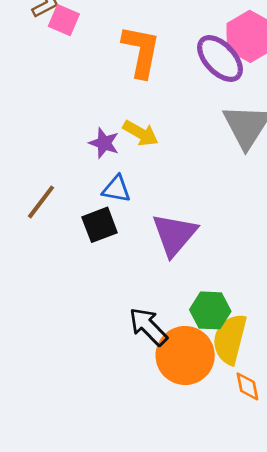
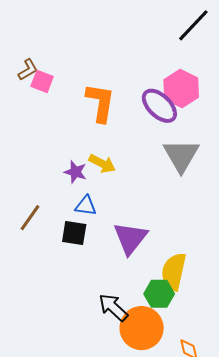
black square: (100, 225) -> (74, 233), turned 32
yellow semicircle: (230, 339) -> (174, 272), moved

